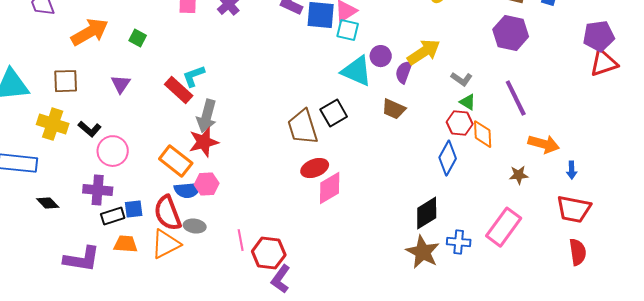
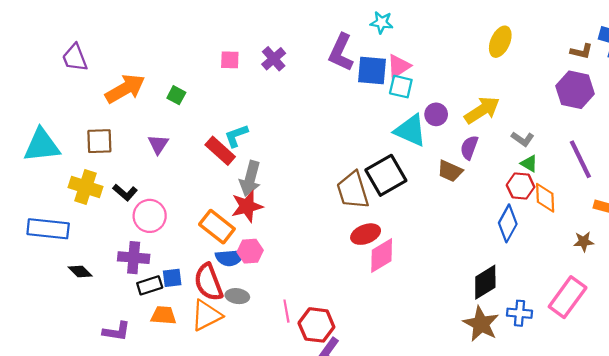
purple semicircle: (404, 72) -> (469, 148), moved
black square: (334, 113) -> (386, 175), size x1.4
purple L-shape: (82, 259) -> (117, 331), size x0.7

